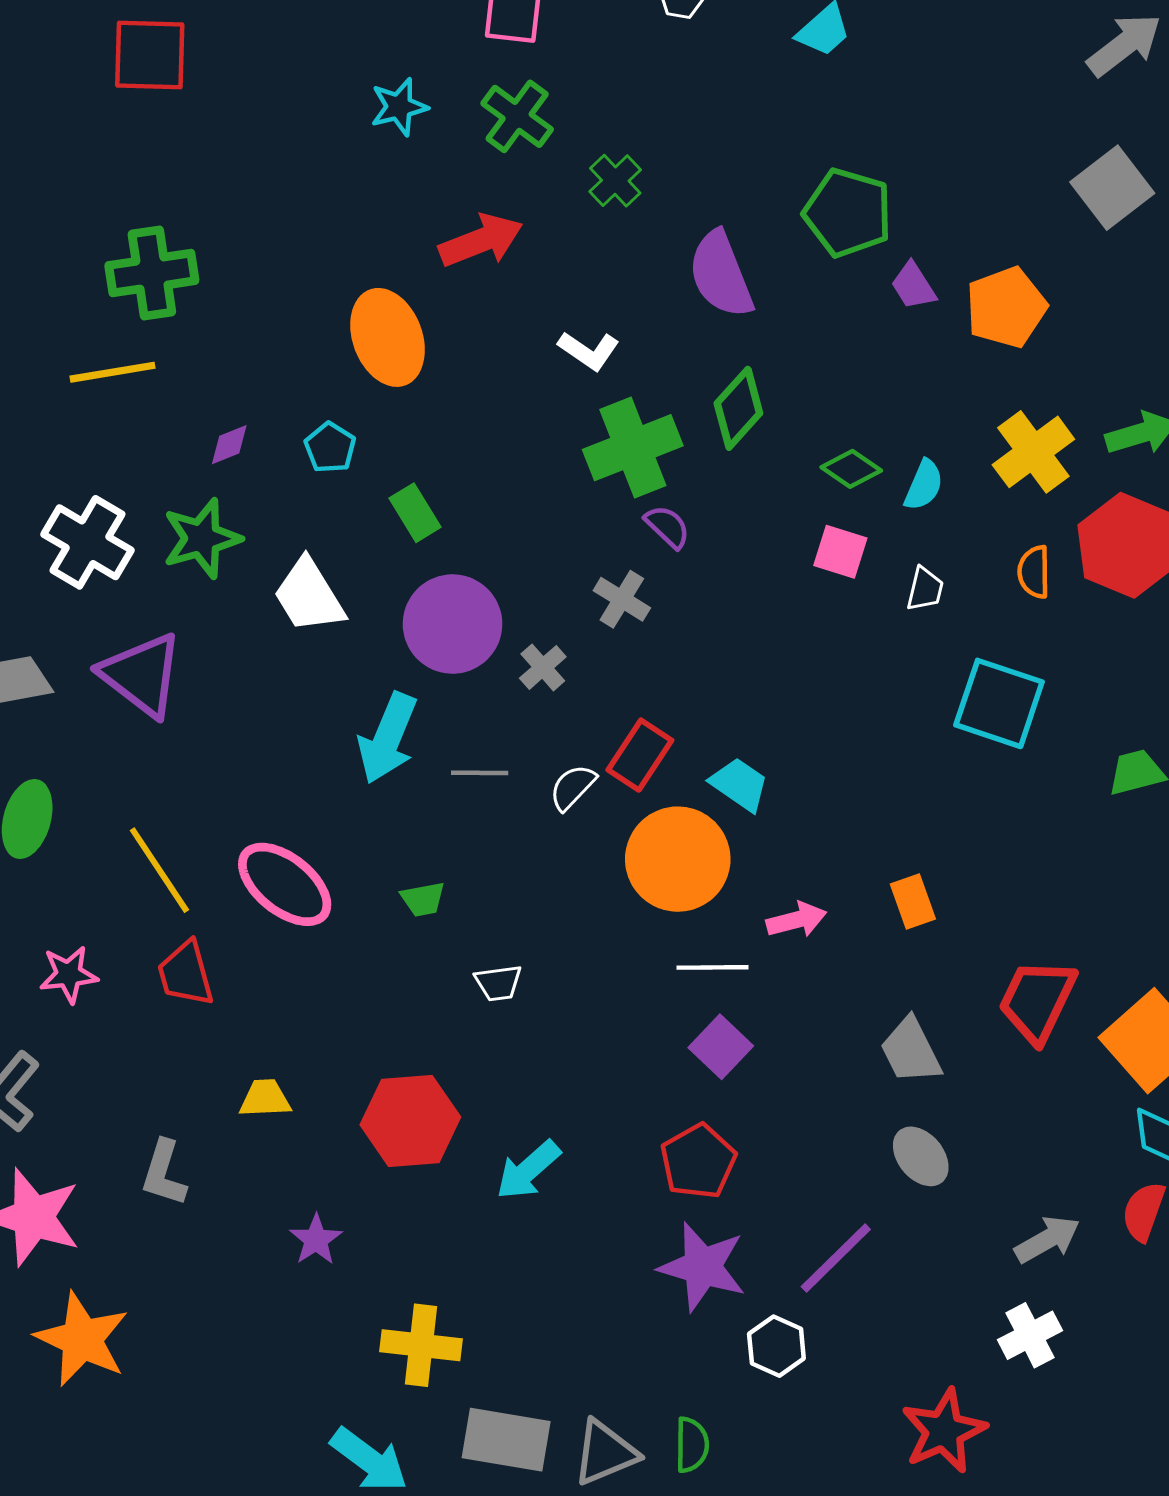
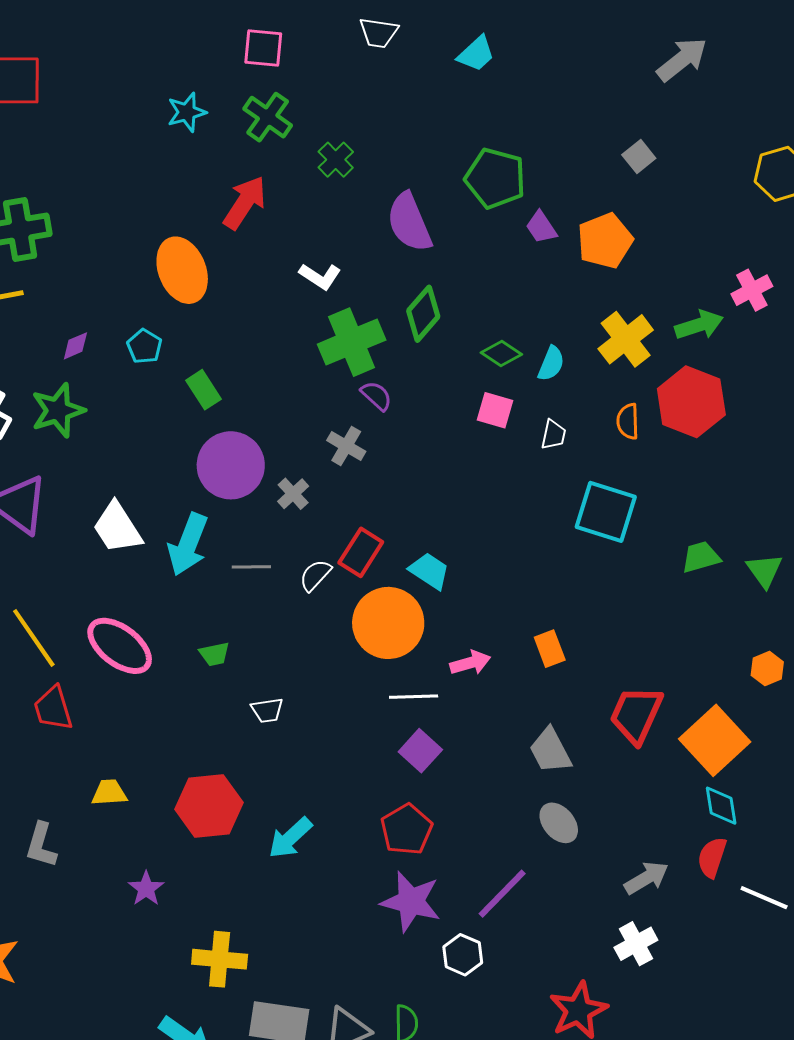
gray square: (1112, 188) -> (639, 157), moved, size x0.6
red arrow: (481, 241) -> (245, 203), turned -34
white trapezoid: (309, 596) -> (117, 528), moved

